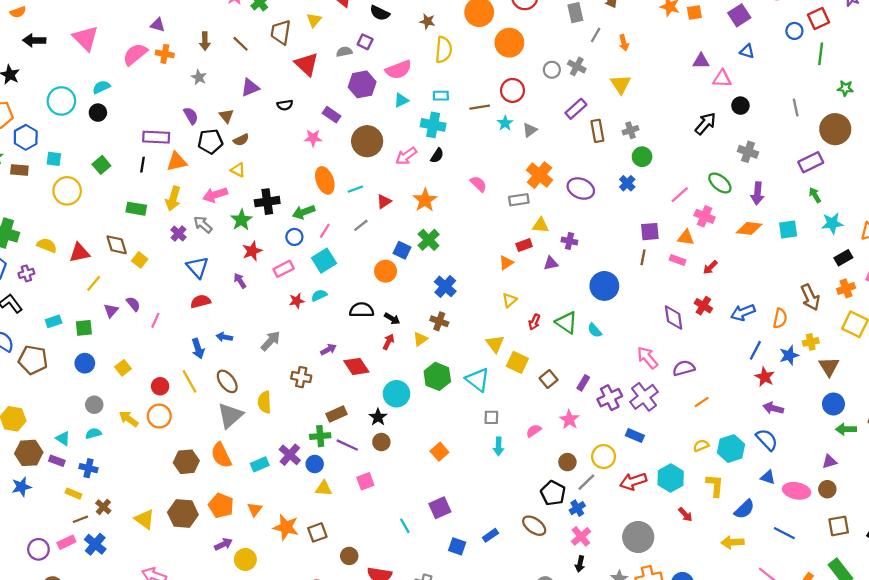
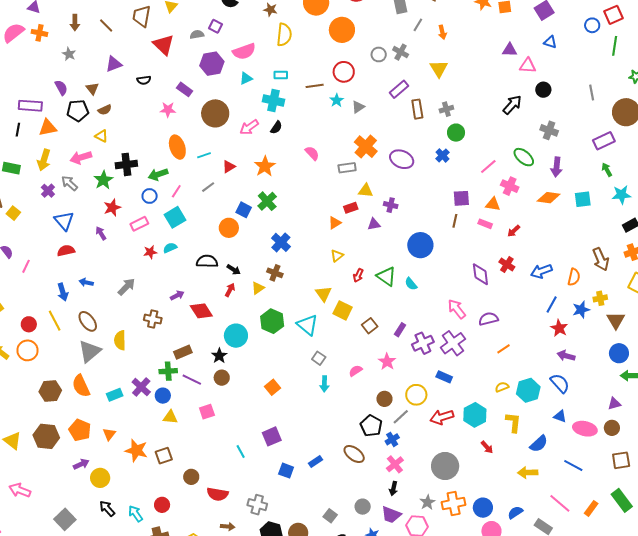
gray square: (491, 417) -> (319, 358), turned 32

